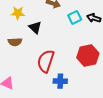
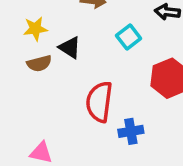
cyan square: (75, 17) -> (129, 37), moved
brown semicircle: (15, 42) -> (39, 63), moved

